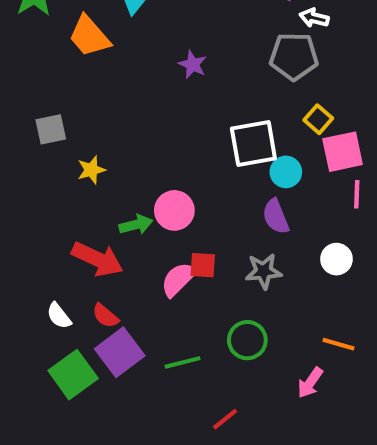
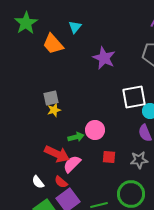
purple star: (193, 65) -> (104, 58), size x1.6
gray square: (51, 129) -> (51, 98), moved
pink semicircle: (178, 279) -> (72, 164), moved
green circle: (247, 340) -> (131, 194), size x1.4

